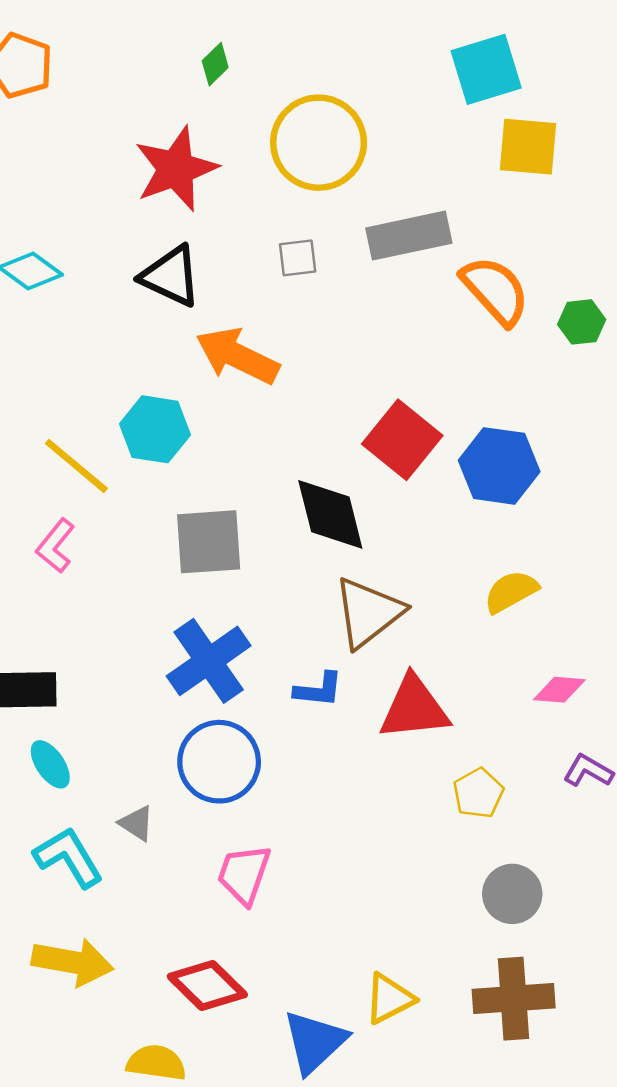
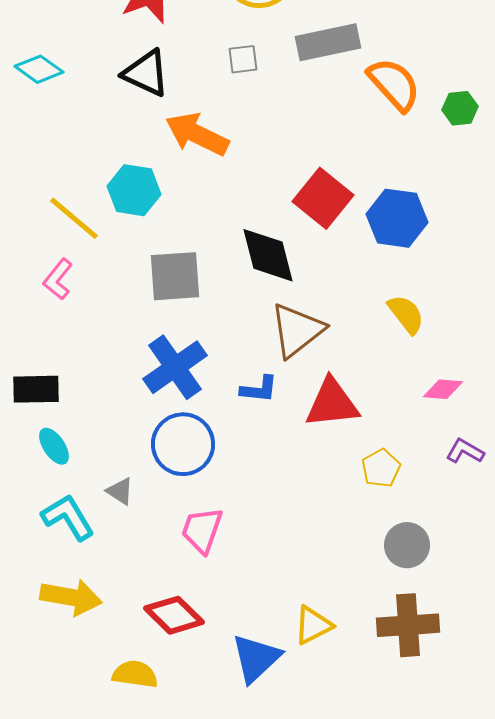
yellow semicircle: (511, 592) -> (406, 314), turned 81

